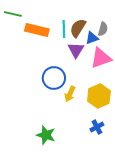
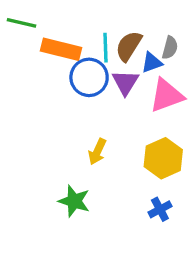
blue circle: (54, 78) -> (89, 77), moved
yellow arrow: (70, 94) -> (97, 152), moved
green star: (46, 135) -> (74, 201), moved

